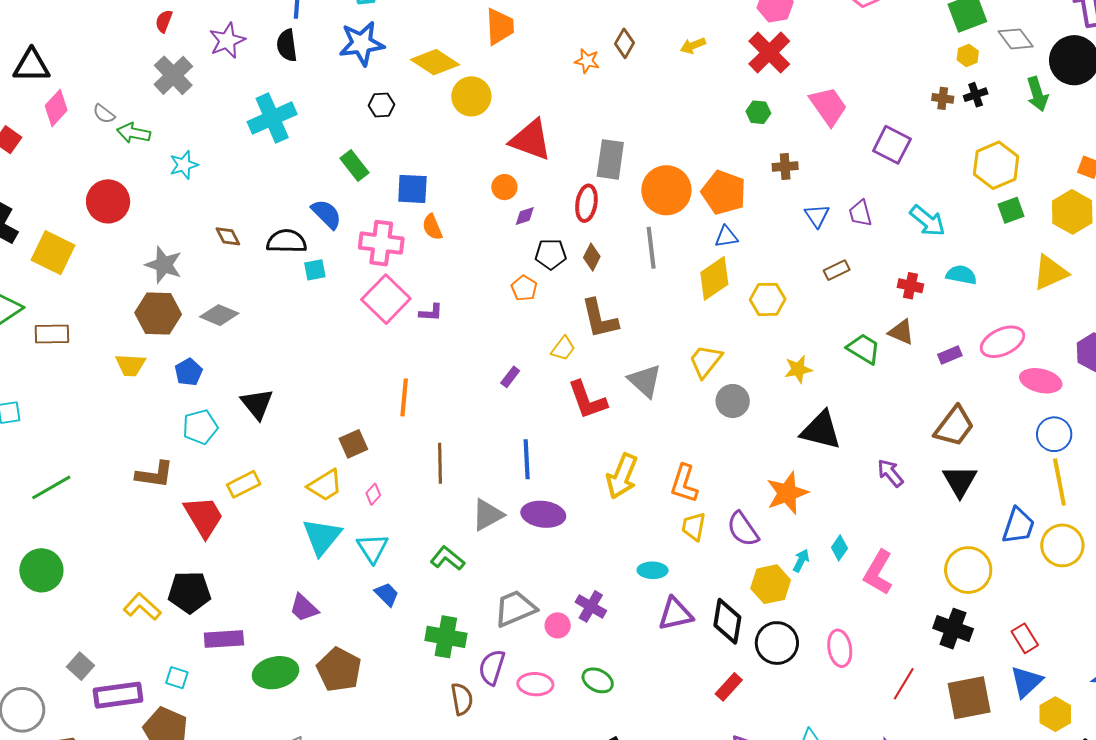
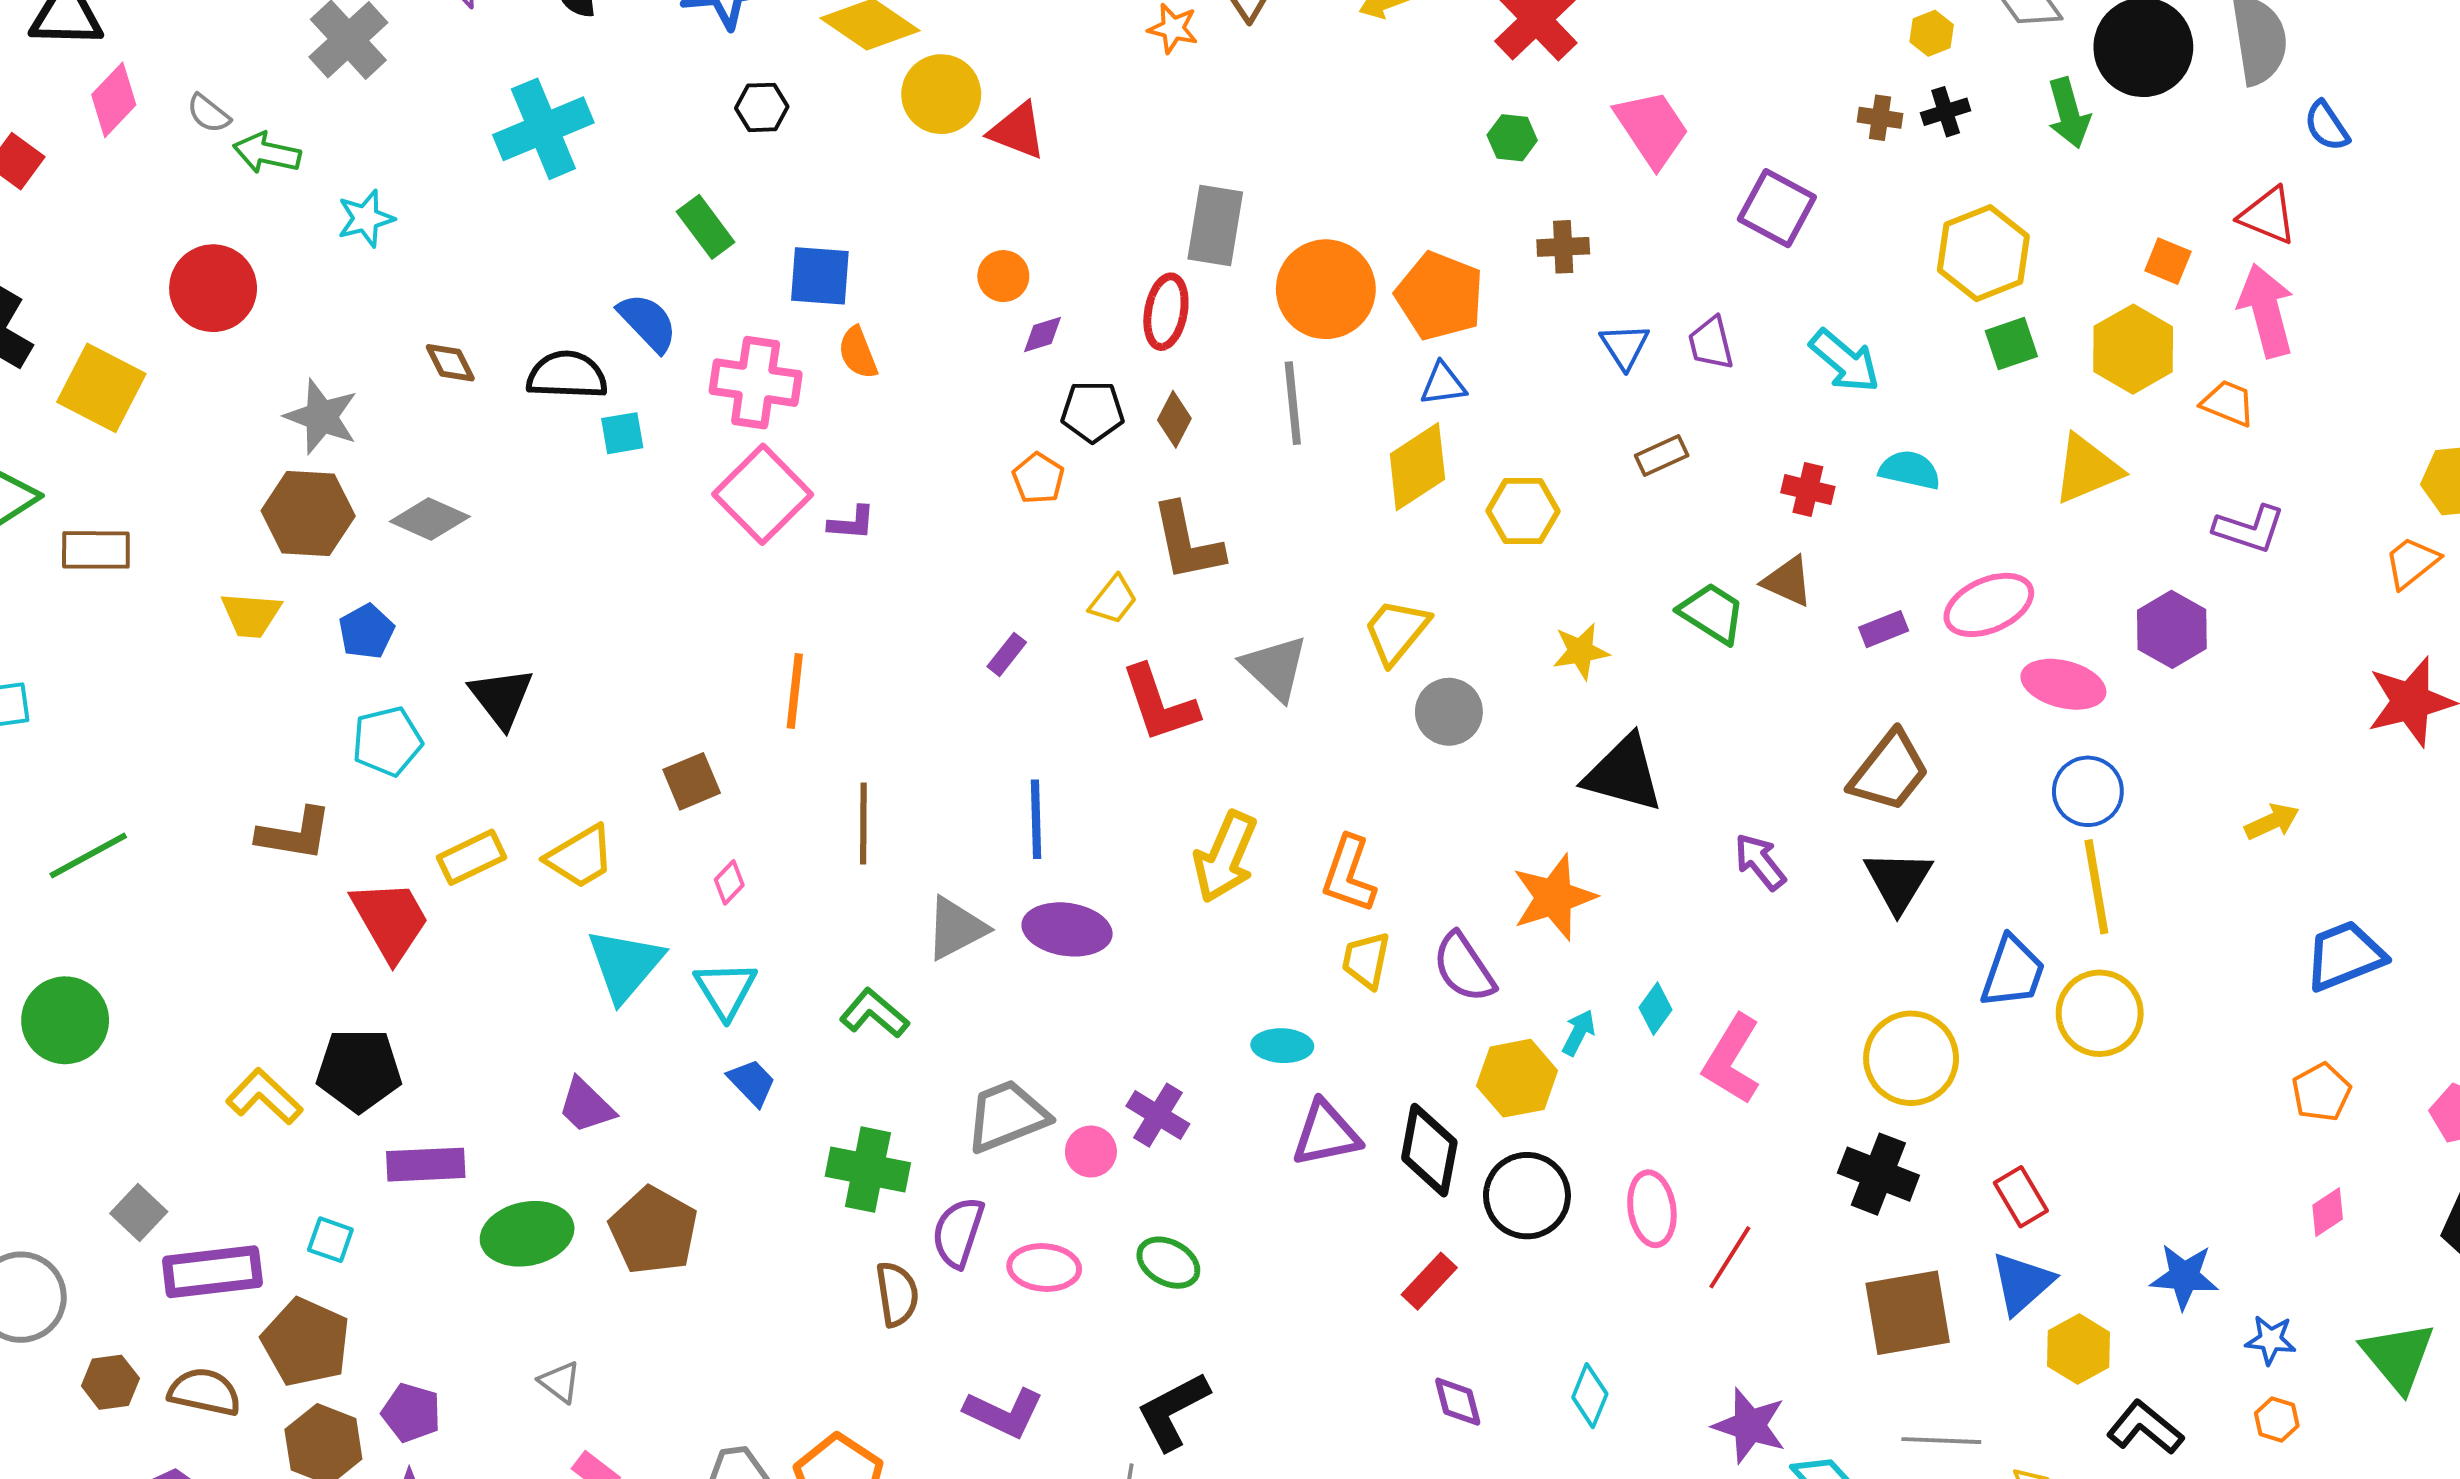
red triangle: (531, 140) -> (1017, 131), moved, size x0.7
yellow trapezoid: (325, 485) -> (580, 857), moved
red line: (904, 684) -> (1730, 1257), moved

